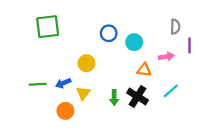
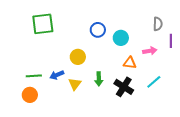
green arrow: (114, 98) -> (99, 79), moved
orange circle: (65, 111) -> (30, 95), moved

